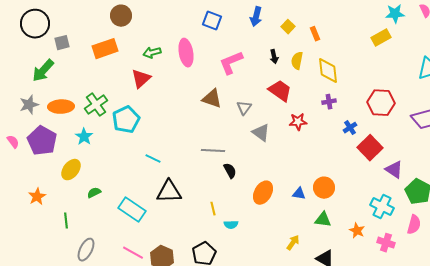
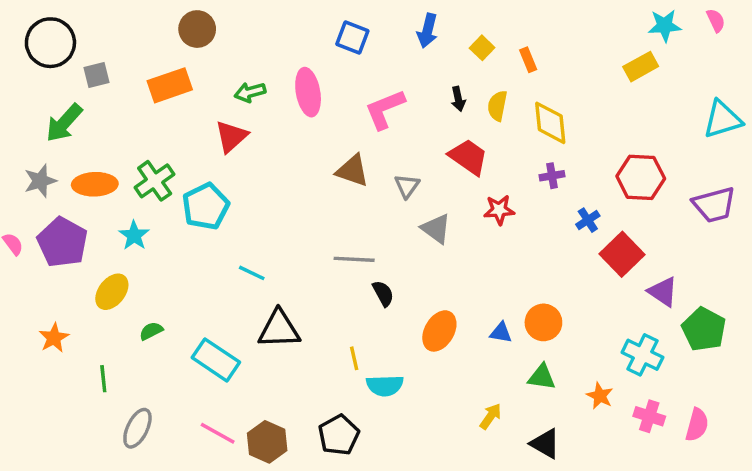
cyan semicircle: (231, 225) -> (385, 386), size x1.5
pink semicircle: (414, 225) -> (697, 425), moved

